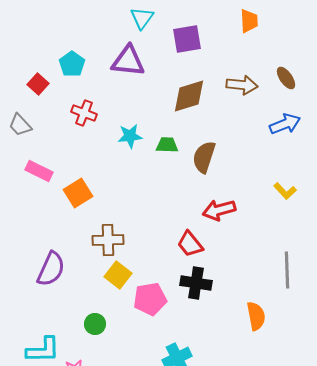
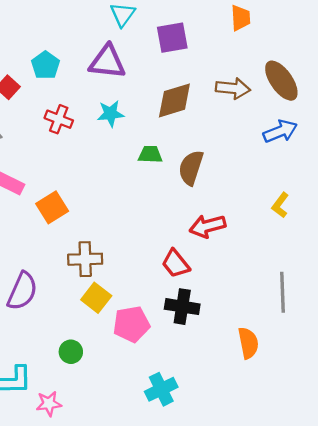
brown ellipse: (286, 78) -> (281, 81), size x1.6
cyan star: (130, 136) -> (111, 114), moved
yellow L-shape: (285, 191) -> (280, 205), turned 80

